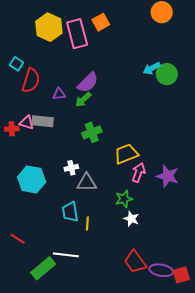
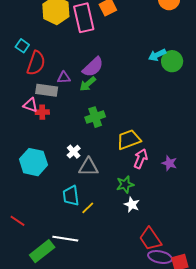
gray rectangle: (43, 121) -> (47, 90), moved
red cross: (12, 129) -> (42, 112), moved
white cross: (71, 168) -> (74, 152), turned -32
purple star: (168, 176) -> (169, 163), size x0.7
yellow line: (87, 224) -> (88, 208), turned 40
red trapezoid: (135, 262) -> (150, 239), moved

